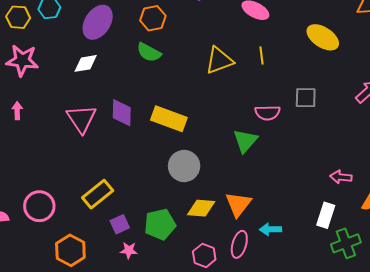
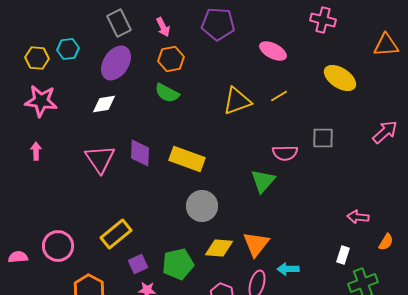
yellow line: (261, 55) -> (279, 96), turned 66
white rectangle: (326, 215) -> (343, 255), size x0.7

